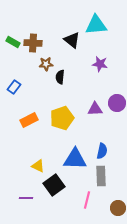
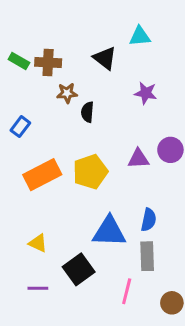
cyan triangle: (96, 25) -> (140, 36), size x0.7
orange rectangle: (29, 120) -> (42, 175), size x1.4
yellow triangle: (38, 166) -> (38, 243), moved

